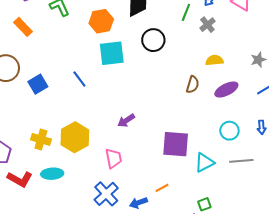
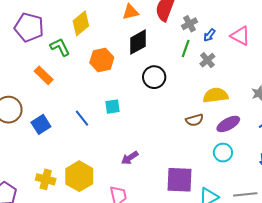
orange rectangle: (23, 27) -> (44, 75), moved
cyan square: (112, 53) -> (112, 107), moved, size x0.6
yellow semicircle: (214, 60) -> (215, 95), size x1.4
brown semicircle: (193, 85) -> (194, 120), turned 60
cyan circle: (229, 131) -> (223, 153), moved

